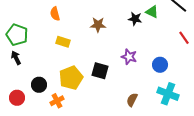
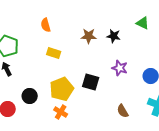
black star: (135, 19) -> (114, 36), moved
brown semicircle: (132, 100) -> (123, 111), turned -56
orange cross: (57, 101) -> (61, 112), moved, turned -32

